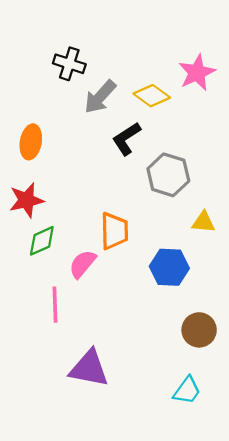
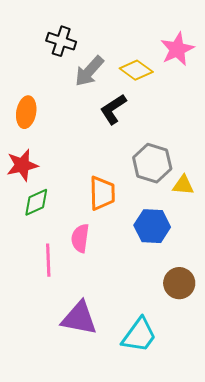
gray hexagon: (168, 175) -> (152, 163), moved
pink semicircle: (82, 264) -> (80, 238), moved, turned -32
cyan trapezoid: (187, 390) -> (139, 335), moved, size x1.4

